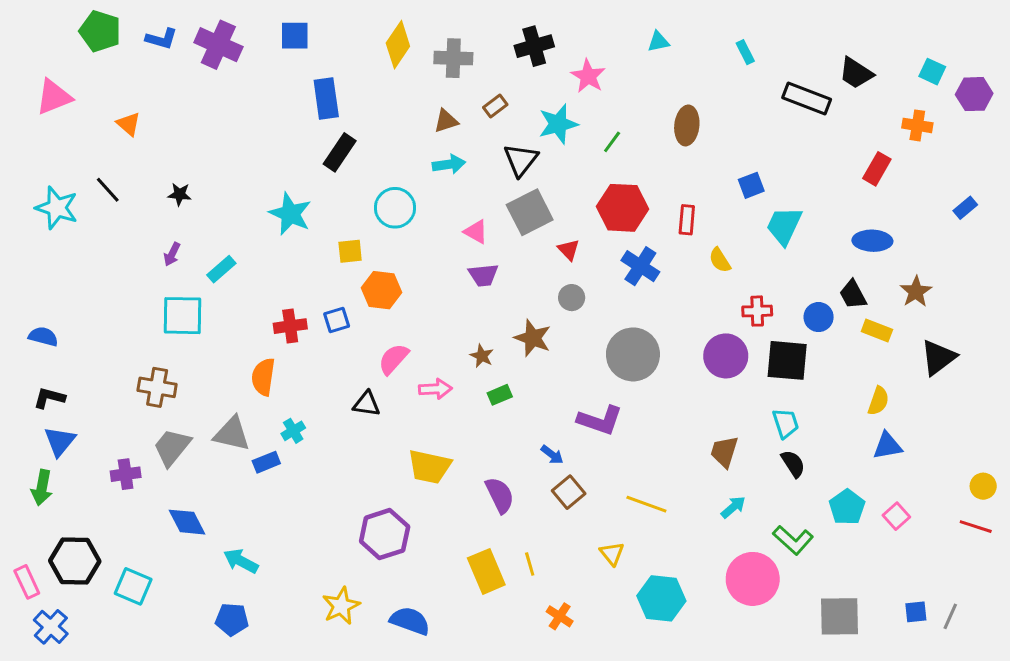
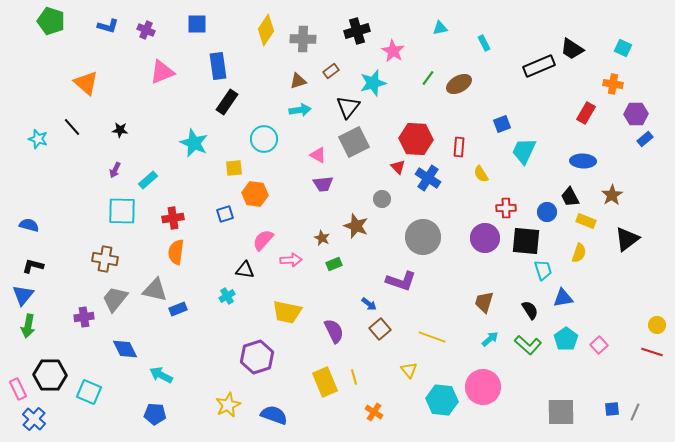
green pentagon: (100, 31) -> (51, 21), moved
purple cross: (218, 45) -> (146, 30), size x0.6
cyan rectangle: (745, 52) -> (484, 43), moved
purple hexagon: (974, 94) -> (636, 114), moved
pink triangle: (54, 97) -> (162, 72), moved
black rectangle: (807, 99) -> (539, 66), turned -44
orange triangle: (129, 124) -> (86, 83), size x1.5
brown ellipse: (687, 125) -> (459, 84), turned 55
green line: (612, 142) -> (428, 78), moved
cyan star: (57, 208) -> (38, 139), size x0.7
red triangle: (569, 250) -> (398, 167), moved
red cross: (290, 326) -> (173, 218), moved
yellow semicircle: (878, 401) -> (579, 253), moved
cyan trapezoid: (786, 423) -> (543, 270), moved
cyan cross: (293, 431) -> (227, 296), moved
blue triangle: (60, 441) -> (23, 295), moved
blue triangle: (887, 446) -> (563, 298), moved
green L-shape: (793, 540) -> (528, 345), moved
pink circle: (753, 579) -> (483, 387), moved

